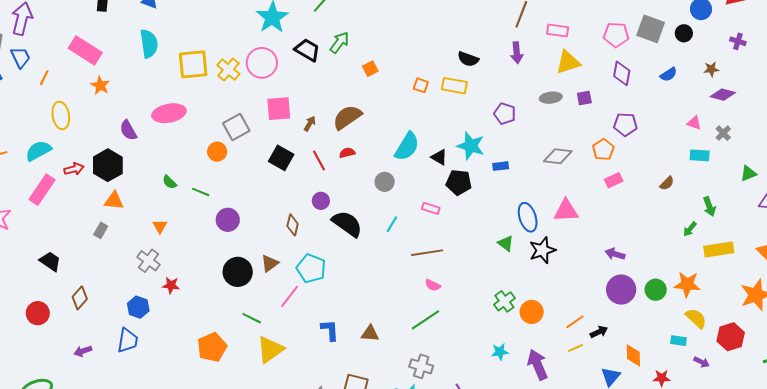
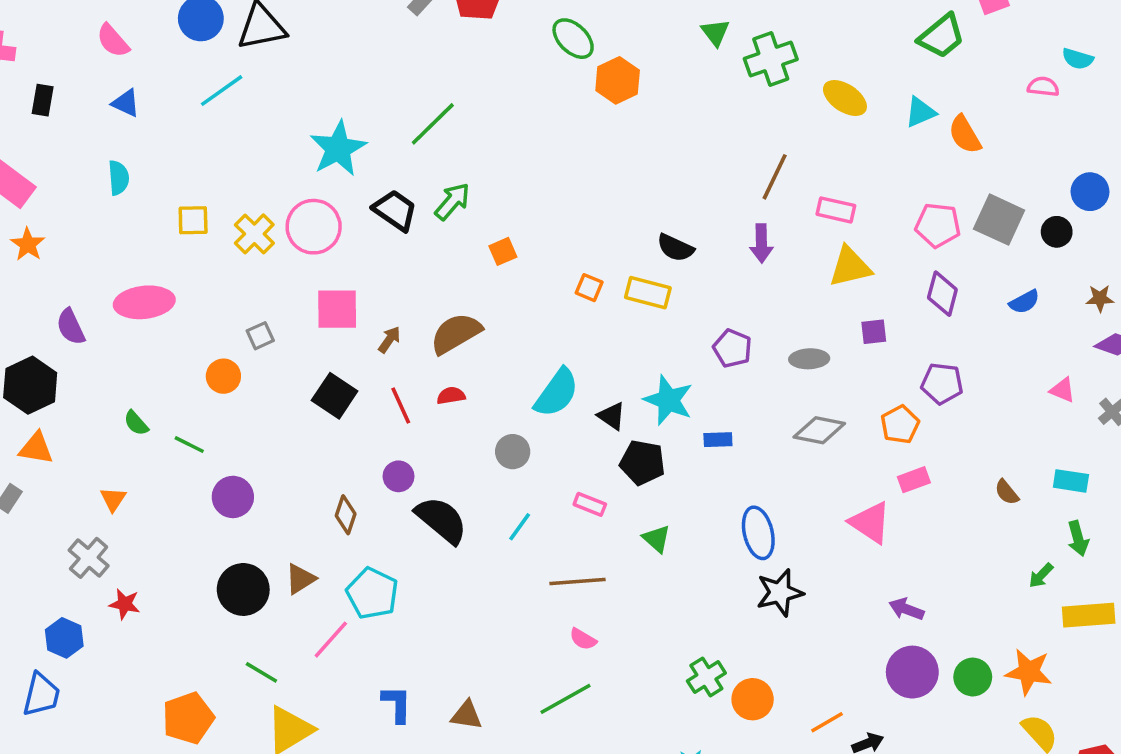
cyan semicircle: (149, 44) -> (119, 178), size x0.7
yellow square: (193, 64) -> (193, 220), size x0.6
gray ellipse: (551, 98) -> (809, 359), moved
gray square: (236, 127) -> (260, 336), size x0.6
cyan rectangle: (700, 155) -> (1071, 481), moved
brown semicircle: (667, 183) -> (1007, 492), turned 91
pink triangle: (566, 211) -> (870, 523), moved, turned 32
green triangle: (506, 243) -> (657, 539), moved

